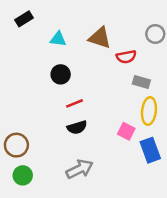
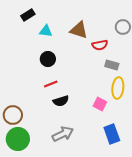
black rectangle: (24, 19) -> (28, 15), moved
red line: (74, 103) -> (51, 84), moved
blue rectangle: (150, 150) -> (112, 134), moved
green circle: (23, 175) -> (18, 139), size x1.5

